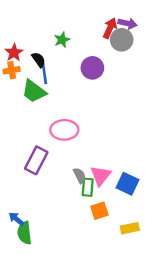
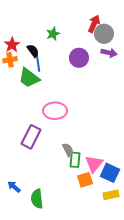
purple arrow: (128, 23) -> (109, 53), moved
pink triangle: (101, 176) -> (94, 164), moved
blue square: (128, 184) -> (110, 173), moved
green semicircle: (25, 233) -> (37, 199), moved

